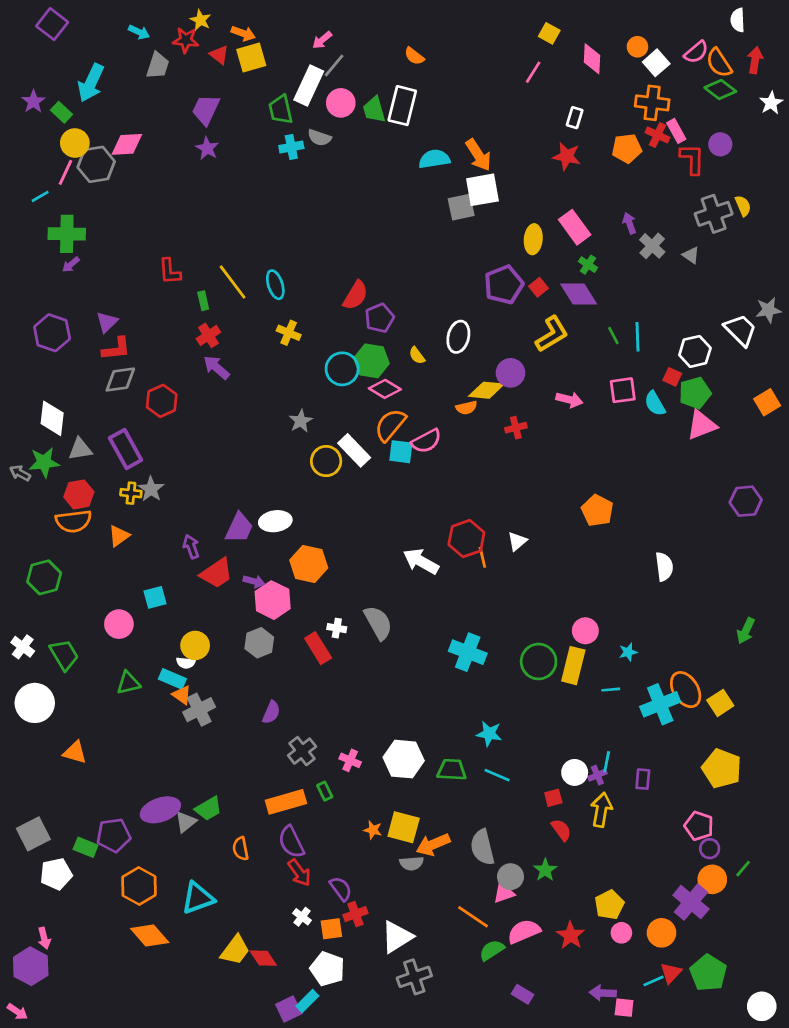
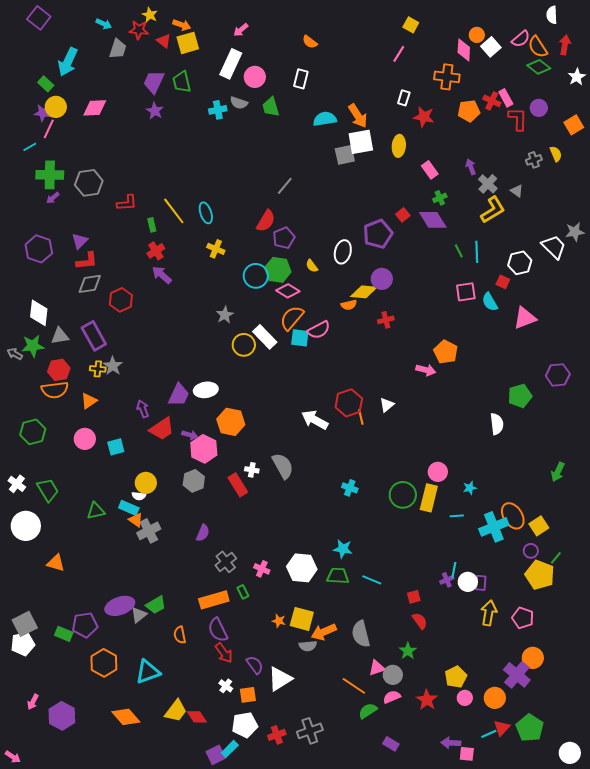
pink diamond: (592, 59) -> (464, 50), moved
gray line: (334, 65) -> (285, 186), moved
purple star: (33, 102) -> (43, 113), moved, turned -30
orange cross: (652, 103) -> (447, 77), moved
white rectangle: (402, 106) -> (301, 79), size x0.7
green trapezoid: (281, 110) -> (182, 82), moved
green trapezoid: (374, 110) -> (271, 107), moved
white rectangle: (575, 118) -> (404, 98), moved
gray hexagon: (96, 164) -> (89, 183), moved
gray cross: (714, 214) -> (534, 160), size x0.6
pink rectangle: (575, 227) -> (430, 170), size x0.7
yellow ellipse: (533, 239) -> (399, 146), moved
green cross: (588, 265) -> (440, 198), turned 32
red L-shape: (170, 271) -> (127, 203), turned -90
purple pentagon: (504, 285) -> (378, 234), moved
yellow L-shape: (552, 334) -> (493, 210), moved
green pentagon: (695, 393) -> (520, 396), moved
pink arrow: (569, 400) -> (426, 370), moved
orange square: (767, 402) -> (574, 125), moved
orange pentagon: (597, 510) -> (446, 352), moved
pink circle: (119, 624) -> (85, 439), moved
cyan cross: (468, 652) -> (350, 488), size x0.6
cyan star: (489, 734) -> (343, 549), moved
white circle: (575, 772) -> (468, 582), moved
yellow arrow: (601, 810) -> (489, 613), moved
purple circle: (710, 849) -> (531, 551), moved
green line: (743, 869) -> (556, 558), moved
white pentagon: (56, 874) -> (23, 644), moved
gray circle: (510, 877) -> (393, 675), moved
red cross: (355, 914) -> (277, 735), moved
pink semicircle: (524, 931) -> (392, 697), size x0.7
orange diamond: (150, 935) -> (126, 717), moved
white triangle: (397, 937) -> (280, 679), moved
pink arrow: (44, 938) -> (33, 702), turned 42
purple hexagon: (31, 966) -> (62, 716), moved
white pentagon: (327, 969) -> (245, 725), turned -30

